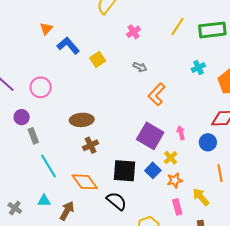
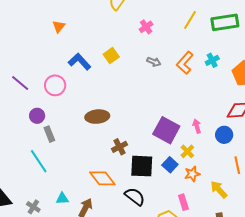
blue L-shape: (68, 46) -> (79, 62), moved
orange L-shape: (157, 94) -> (185, 63), moved
brown cross: (91, 145) -> (119, 147), moved
cyan line: (48, 166) -> (39, 161), moved
pink rectangle: (177, 207) -> (183, 202), moved

